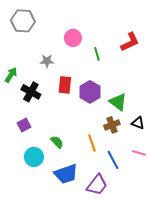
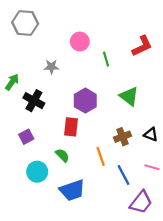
red rectangle: (65, 85) -> (71, 127), moved
purple hexagon: (90, 92) -> (85, 101), moved
green triangle: (118, 102) -> (129, 96), moved
purple trapezoid: (97, 185) -> (141, 202), moved

